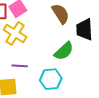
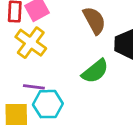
cyan hexagon: (51, 79) -> (48, 104), moved

